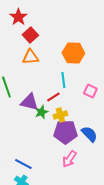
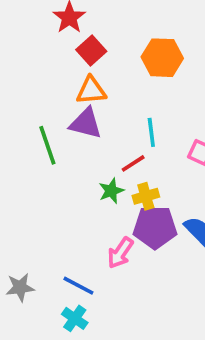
orange hexagon: (73, 53) -> (162, 58), moved
purple triangle: (29, 102) -> (86, 123), moved
pink arrow: (69, 159) -> (120, 253), moved

